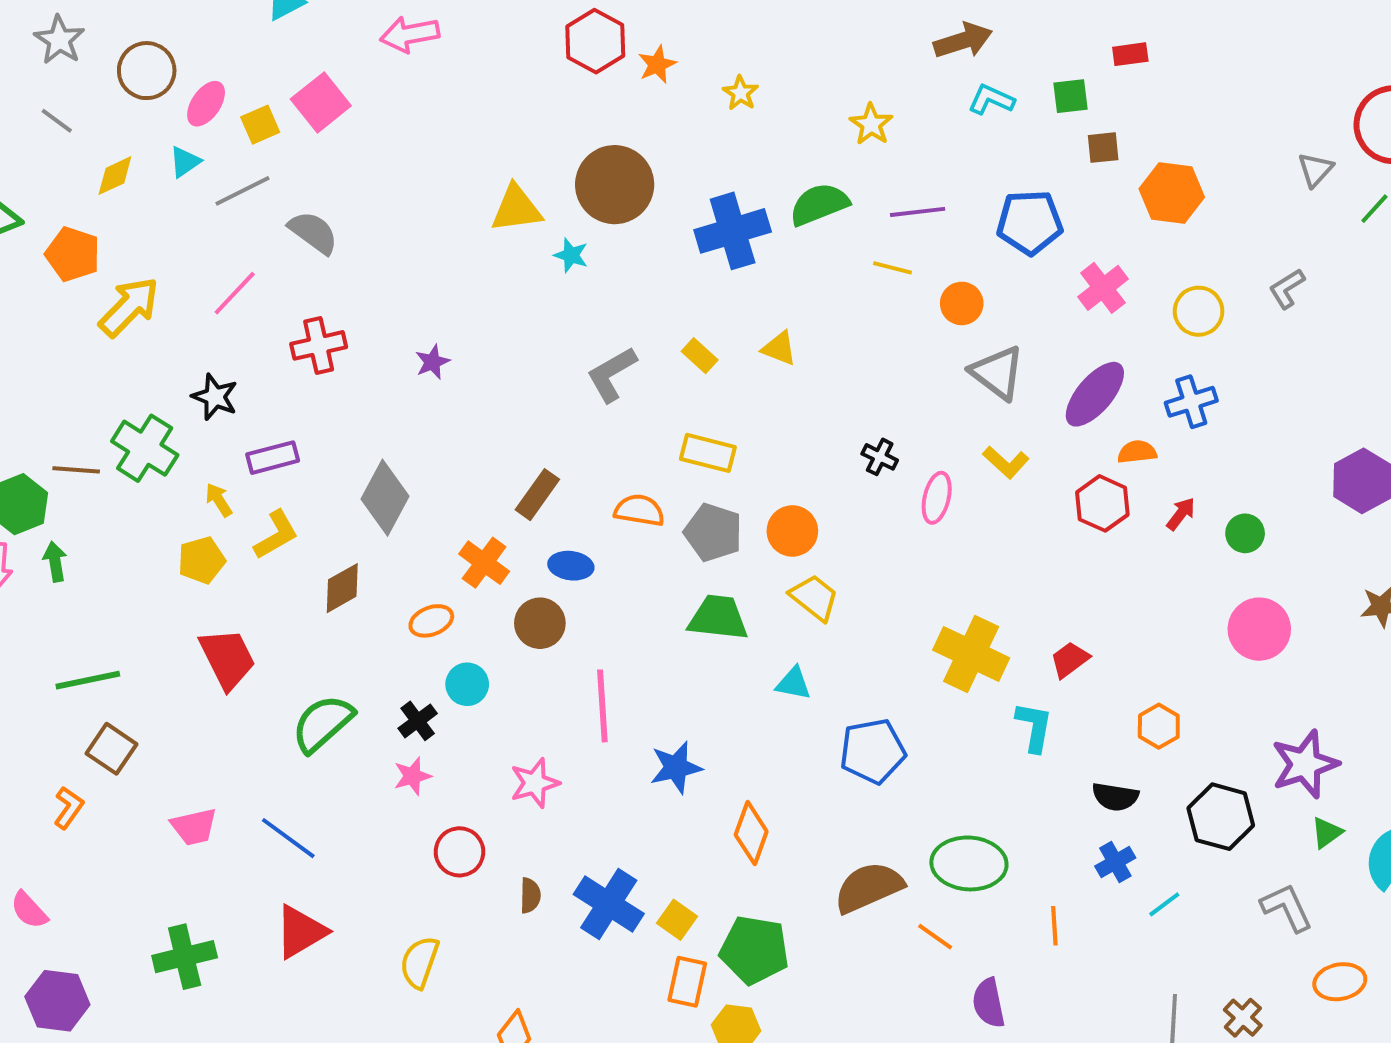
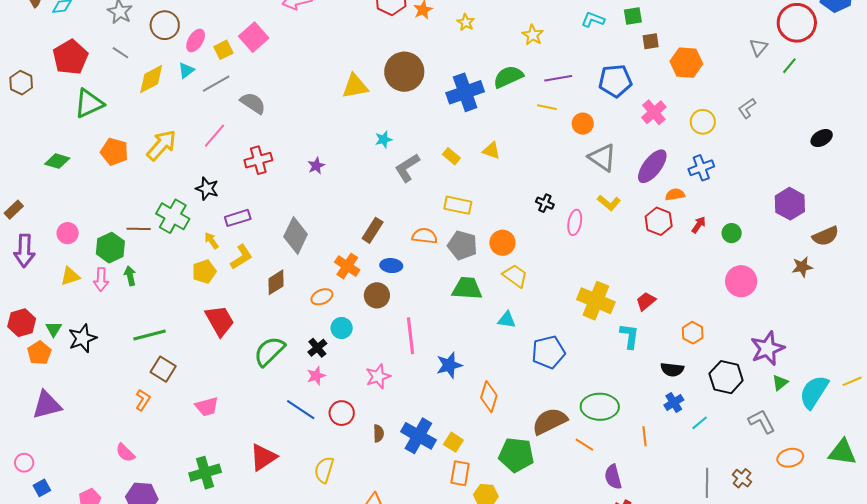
yellow diamond: (115, 176) -> (151, 79), size x1.4
orange pentagon: (73, 254) -> (114, 152), moved
cyan star: (571, 255) -> (384, 139), moved, turned -30
blue line: (288, 838) -> (301, 410), moved
green pentagon: (754, 950) -> (516, 455), moved

